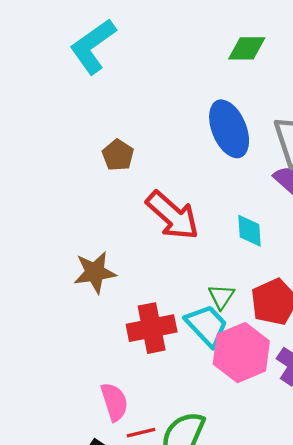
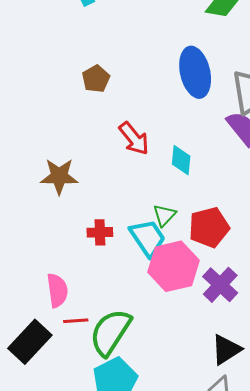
red arrow: (172, 215) -> (134, 139), size x0.7
cyan diamond: (249, 231) -> (181, 160), moved
red cross: (152, 328) -> (100, 232), size x0.6

